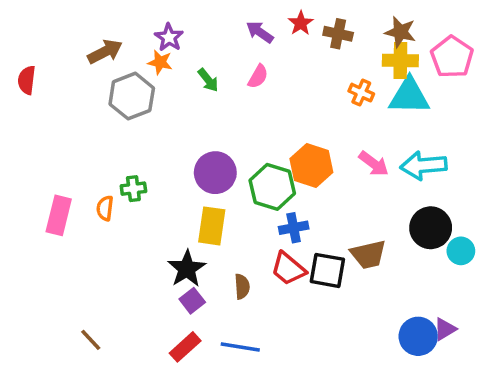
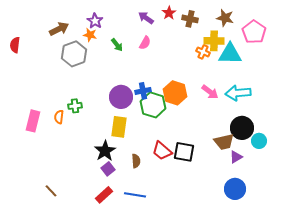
yellow cross: (400, 60) -> (214, 41), moved
blue cross: (294, 228) -> (143, 91), moved
brown trapezoid: (368, 254) -> (224, 142), moved
purple triangle: (445, 329) -> (236, 157), moved

